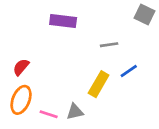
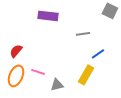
yellow rectangle: (99, 84) -> (86, 75), moved
pink line: (49, 114) -> (38, 72), moved

